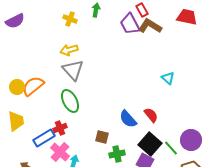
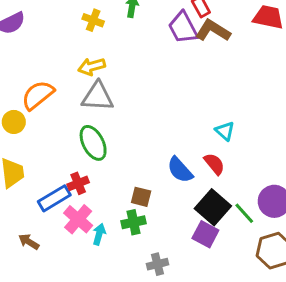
gray triangle: (73, 70) -> (98, 97), turned -45
cyan triangle: (168, 78) -> (225, 131), moved
orange semicircle: (33, 86) -> (38, 95), moved
green cross: (117, 154) -> (134, 222), moved

